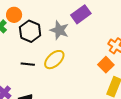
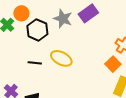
gray star: (59, 30) -> (63, 19), moved
yellow ellipse: (54, 60) -> (61, 58), turned 70

